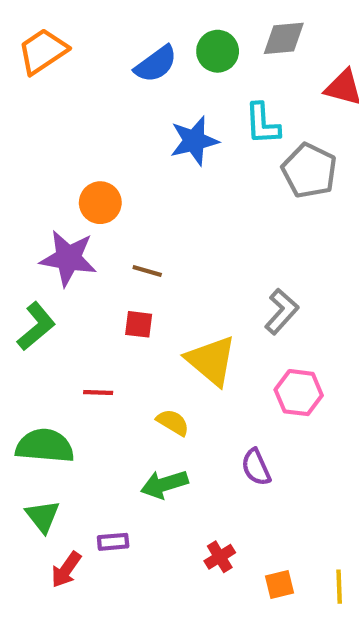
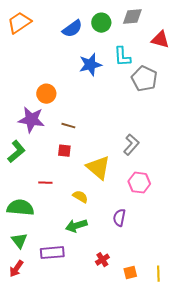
purple semicircle: (256, 467) -> (119, 218), turned 36
purple rectangle: (113, 542) -> (52, 253), size x1.6
red arrow: (66, 570) -> (16, 269), moved

